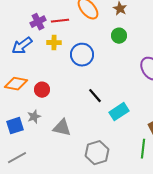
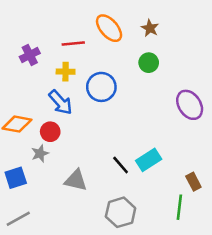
purple cross: (38, 22) -> (30, 55), moved
blue arrow: (22, 46) -> (60, 102), moved, turned -95
black line: (95, 96) -> (121, 165), moved
gray star: (34, 117) -> (40, 153), moved

